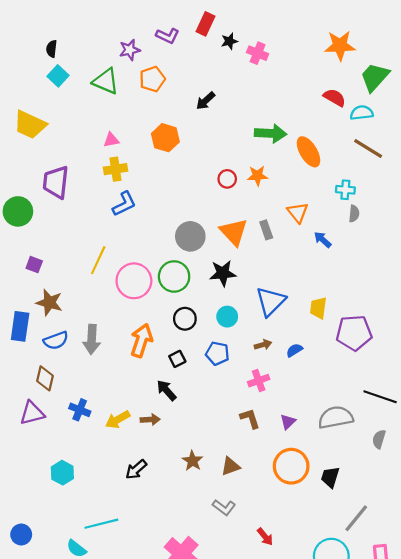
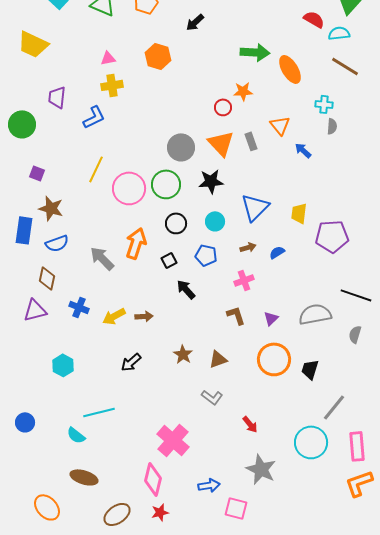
red circle: (227, 179) -> (223, 107), moved
purple trapezoid: (56, 182) -> (57, 97), size x0.7
blue L-shape: (124, 204) -> (94, 117), moved
gray arrow: (92, 339) -> (102, 258), moved, turned 132
black arrow: (166, 390) -> (186, 289), moved

